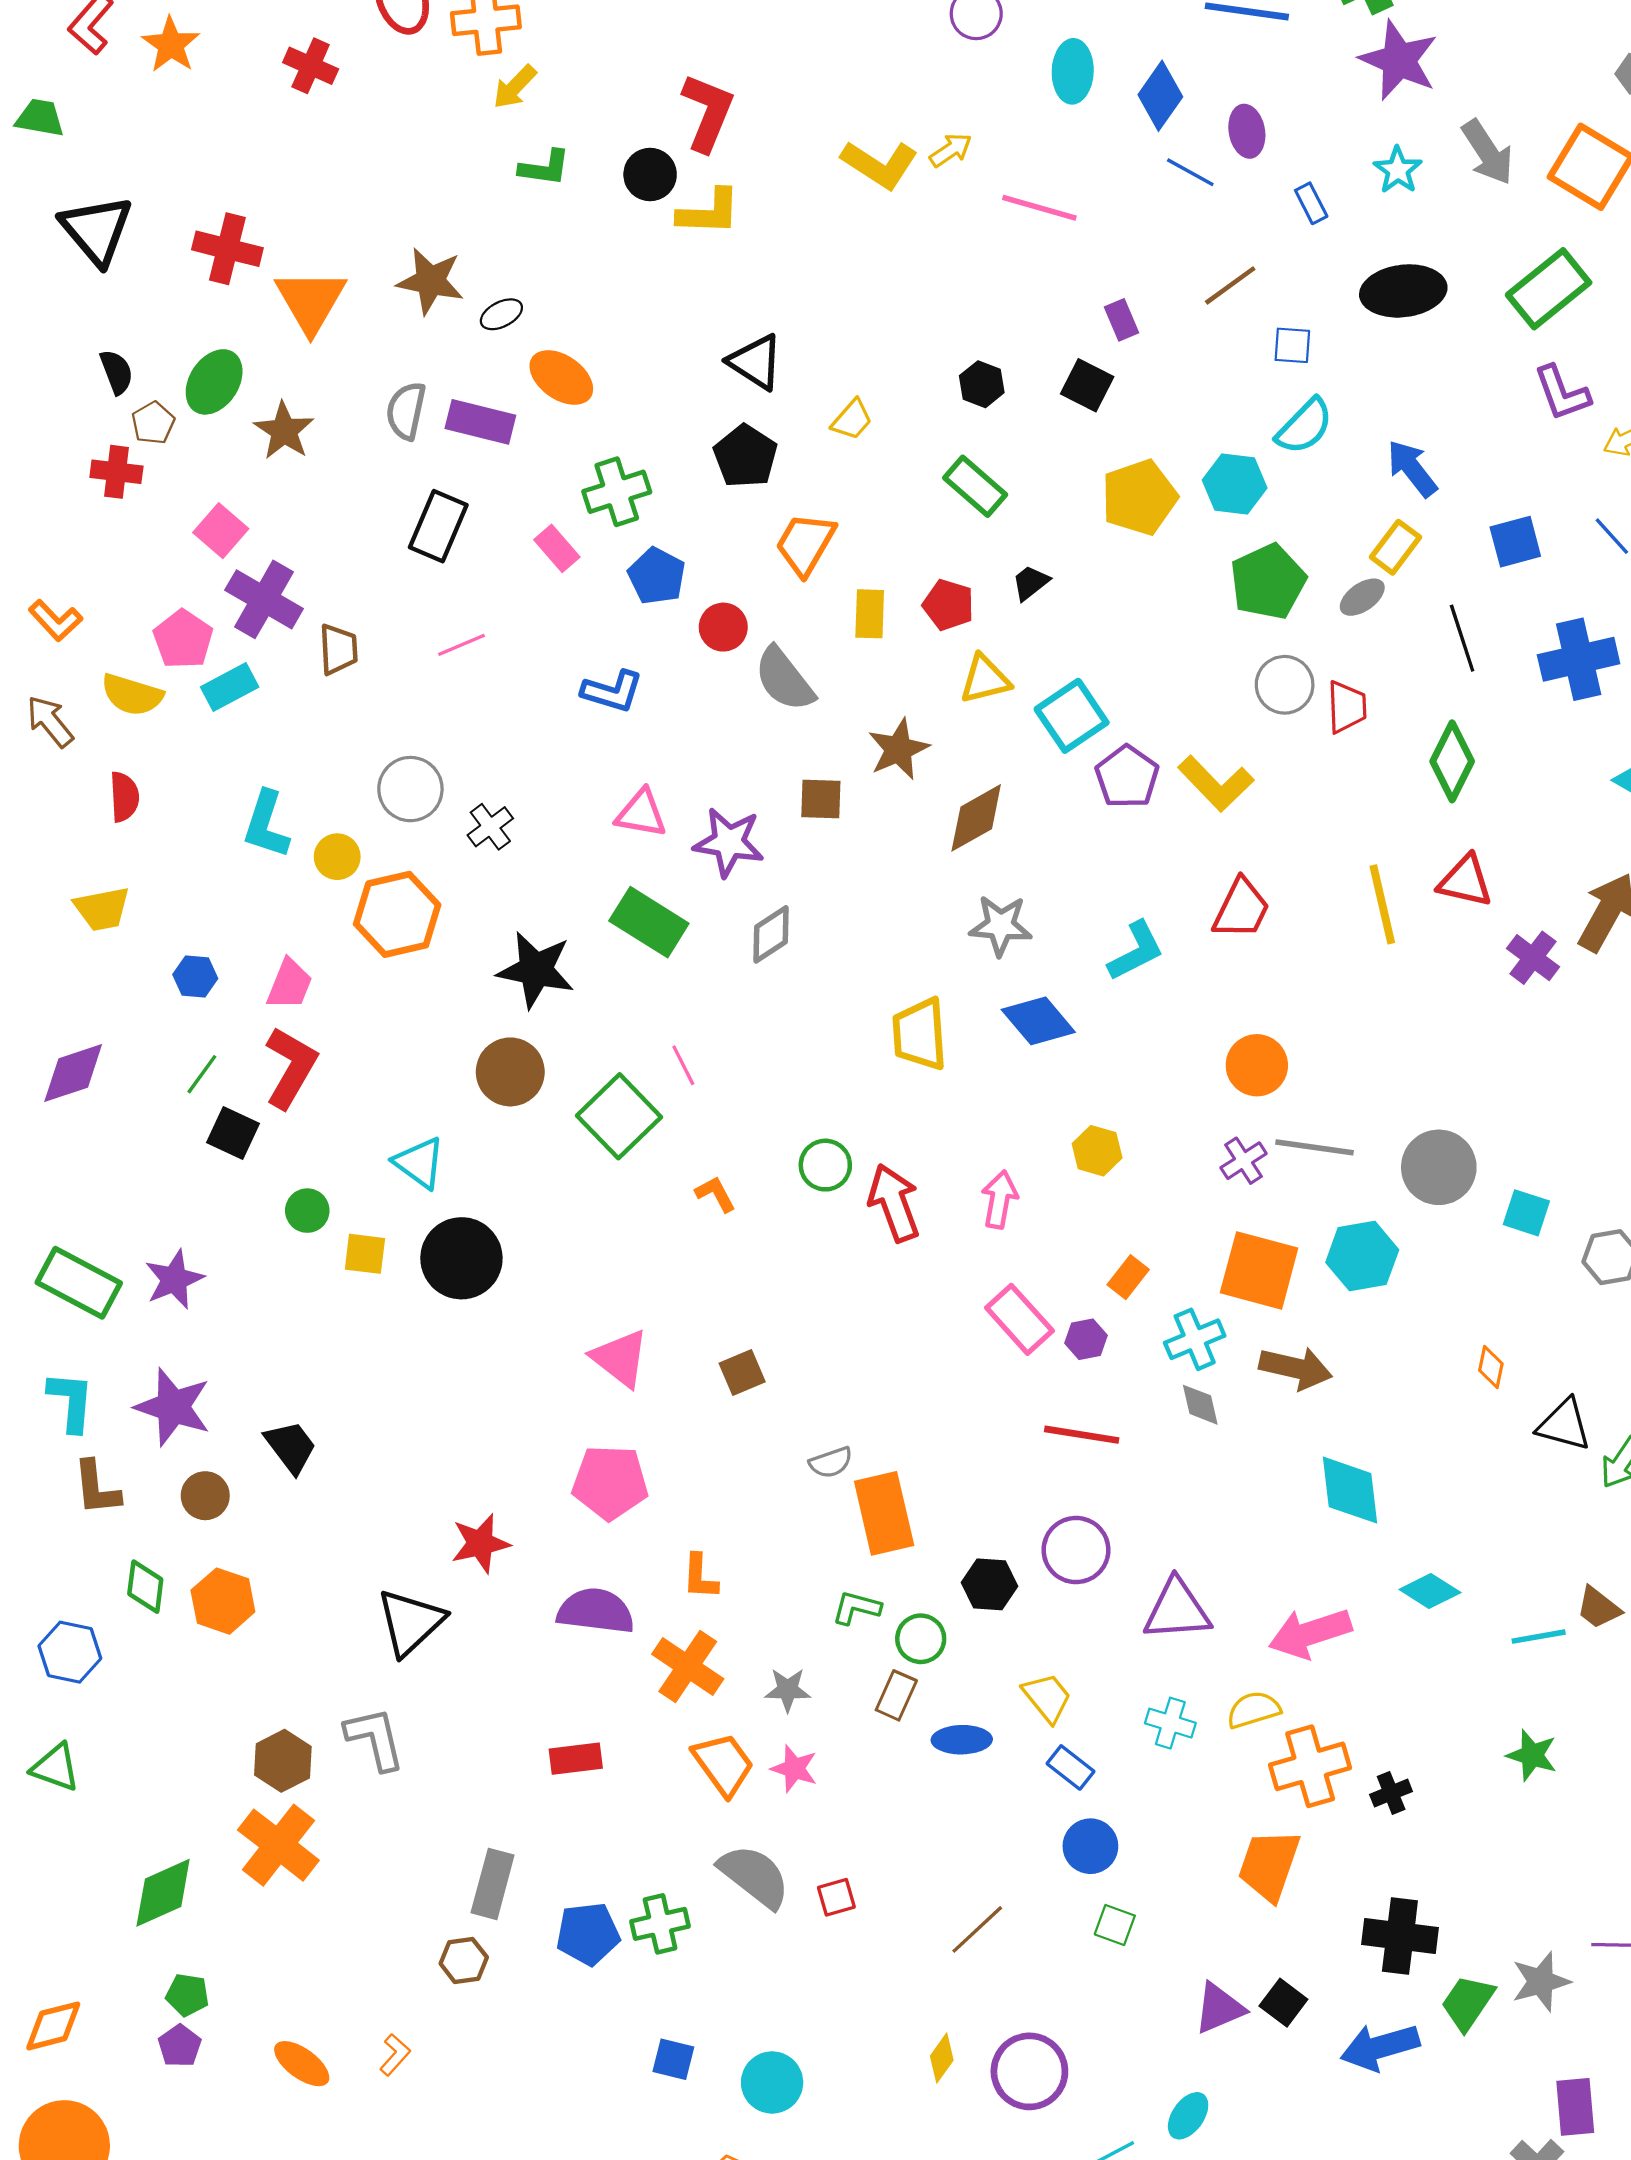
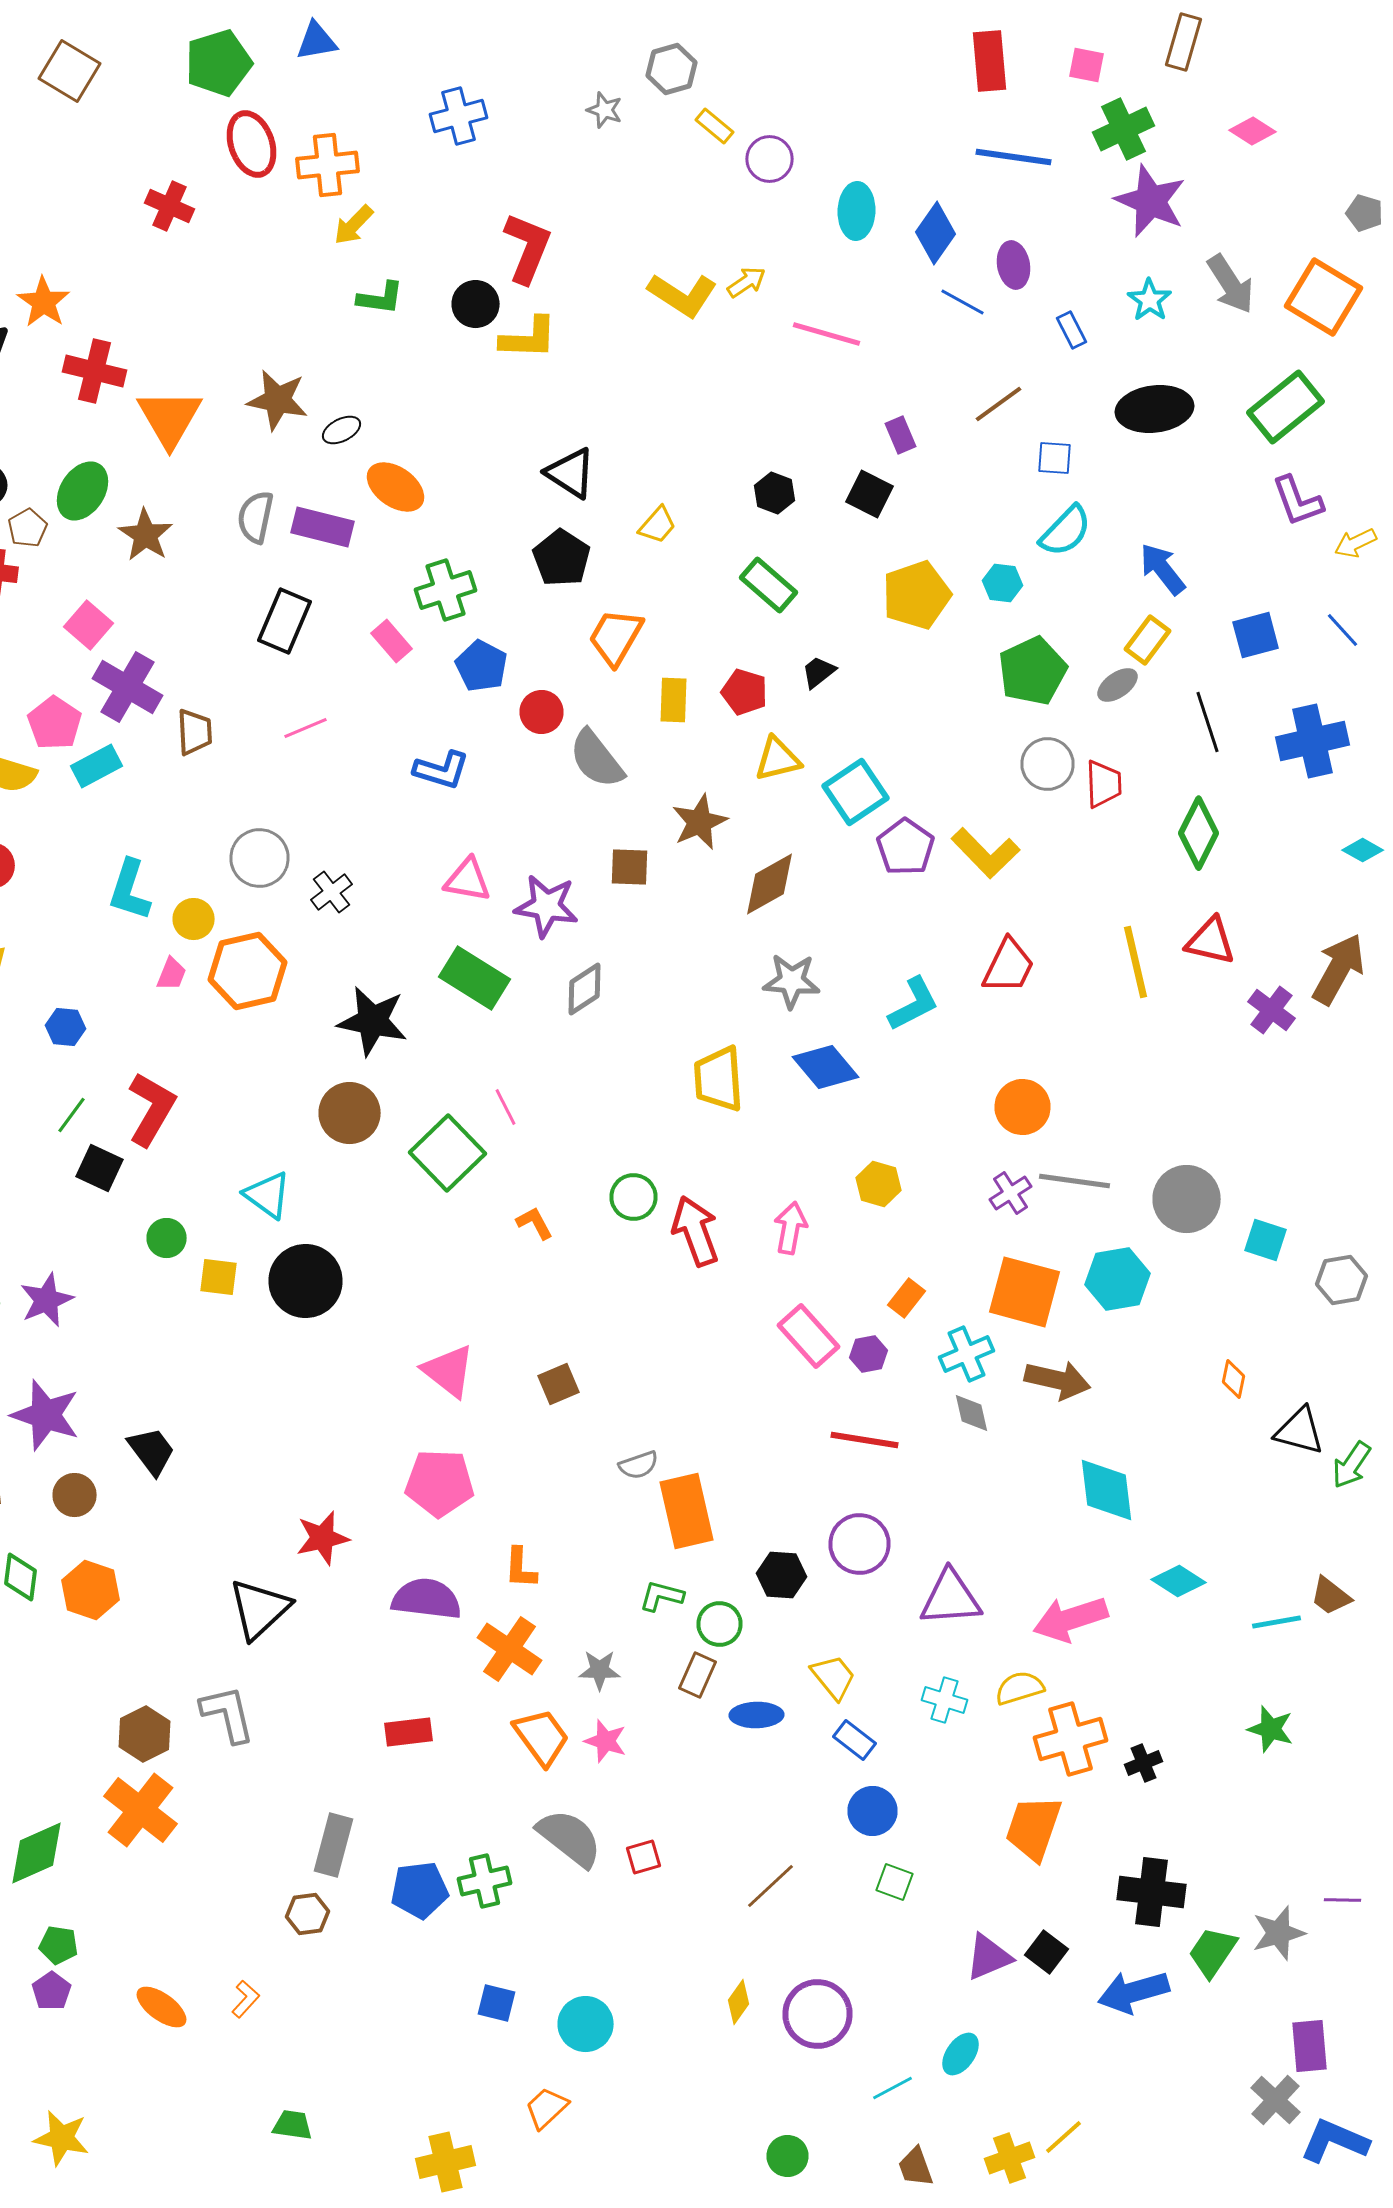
orange star: (171, 45) -> (44, 302), moved
cyan hexagon: (1235, 484) -> (1002, 583), size x0.7
pink trapezoid: (290, 984) -> (172, 974), moved, size x0.7

